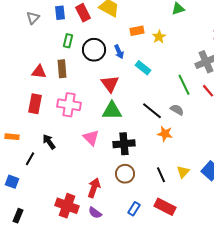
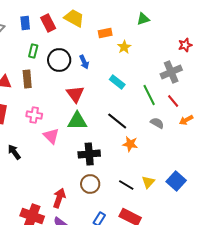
orange rectangle: (137, 31) -> (105, 33), moved
cyan rectangle: (143, 68) -> (117, 82), moved
pink cross: (69, 105) -> (34, 115), size x0.7
gray semicircle: (177, 110) -> (157, 123), moved
pink triangle: (91, 138) -> (51, 136), moved
black line: (161, 175) -> (126, 185), turned -35

